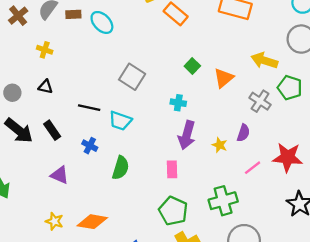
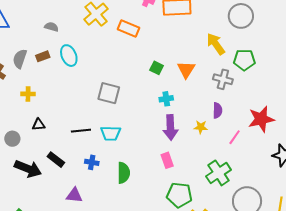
cyan ellipse: (102, 22) -> (69, 56), turned 40
yellow arrow: (264, 61) -> (216, 44), turned 55
cyan cross: (178, 103) -> (166, 99), moved

